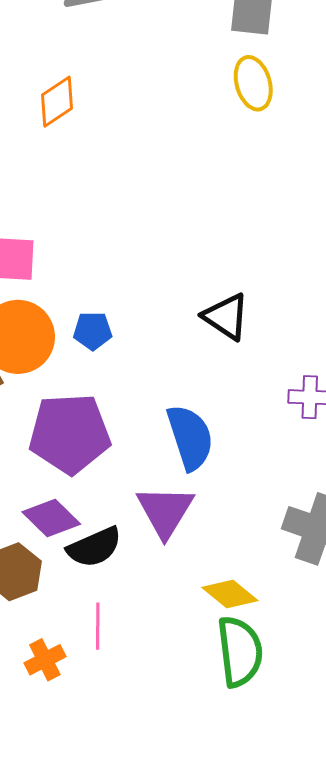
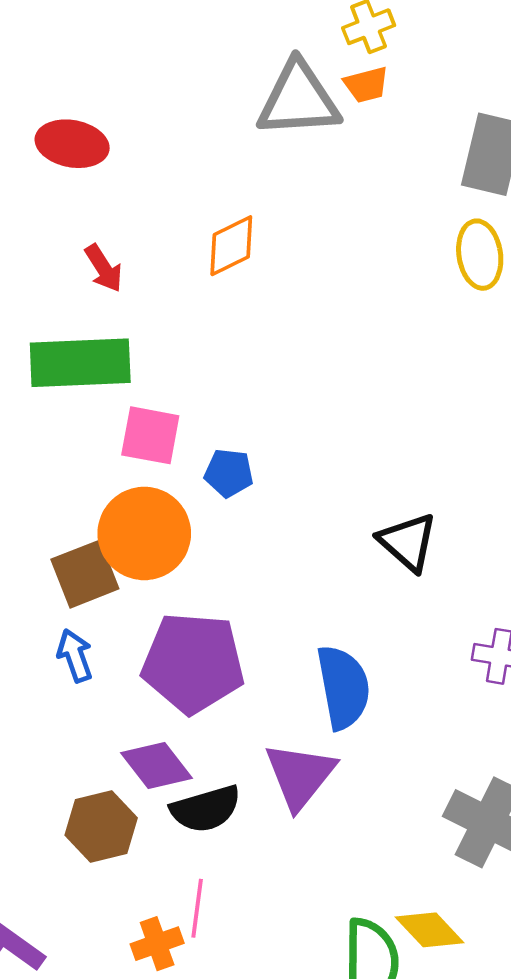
blue pentagon: (93, 331) -> (229, 473), moved
yellow diamond: (230, 594) -> (430, 930), moved
orange cross: (45, 660) -> (157, 944), moved

